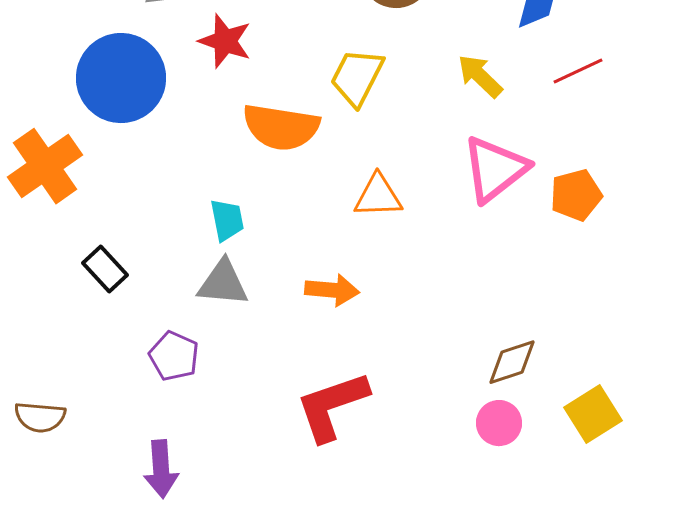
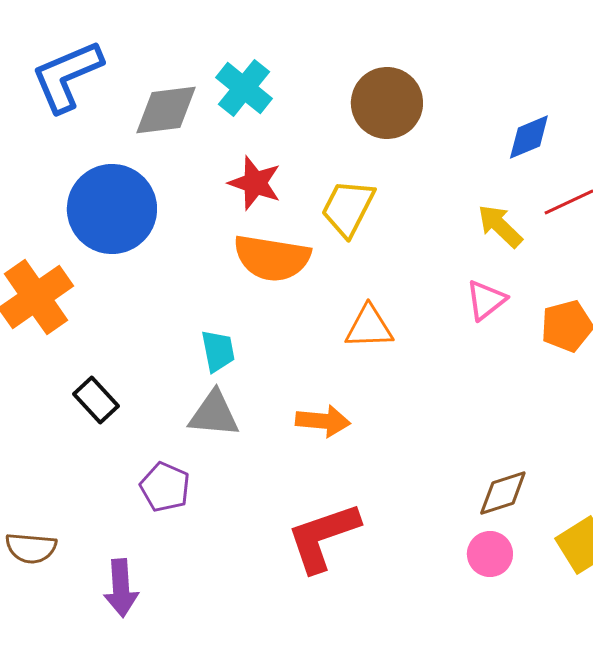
red star: (225, 41) -> (255, 183), moved
yellow arrow: (480, 76) -> (500, 226), moved
pink triangle: (495, 169) -> (486, 300), size x0.6
purple arrow: (161, 469) -> (121, 588), moved

